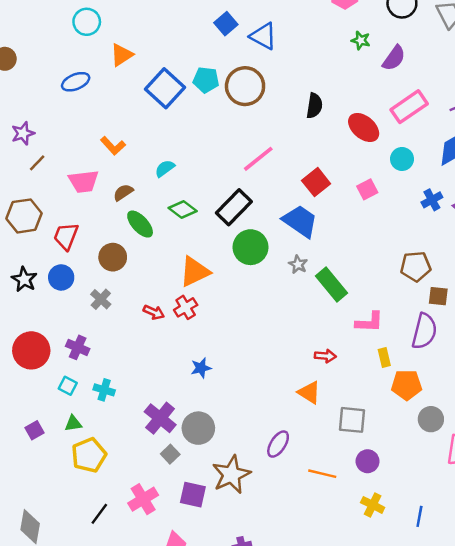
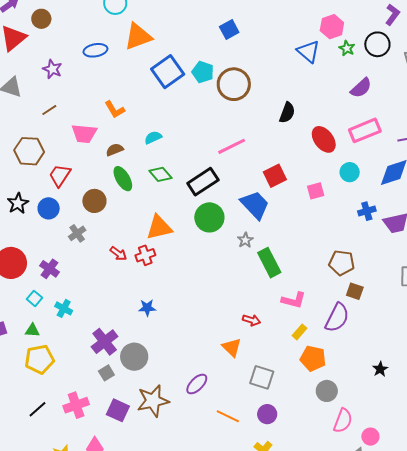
blue triangle: (263, 36) -> (308, 51), moved
green star: (361, 40) -> (347, 48), moved
orange triangle: (122, 55) -> (138, 36), size x1.4
purple star: (23, 133) -> (52, 69), moved, turned 30
yellow rectangle: (384, 357) -> (299, 332), turned 42

